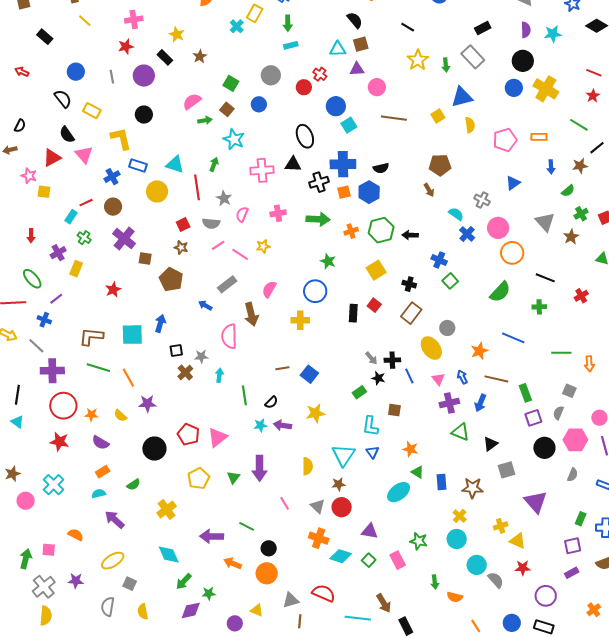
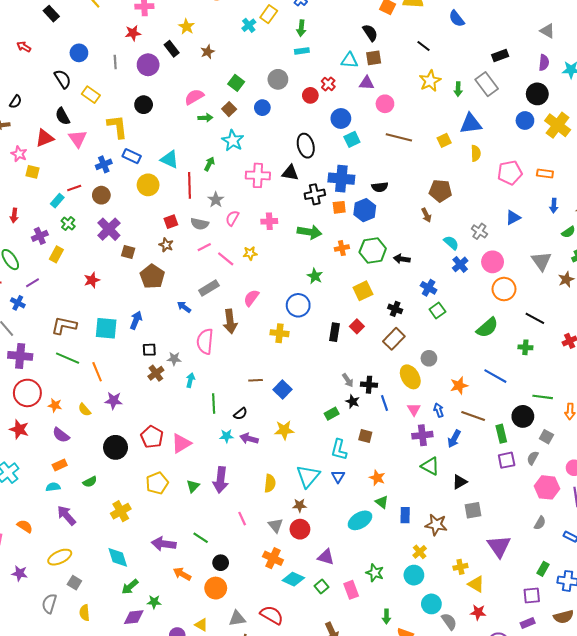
black circle: (544, 448) -> (523, 416), moved

